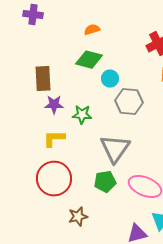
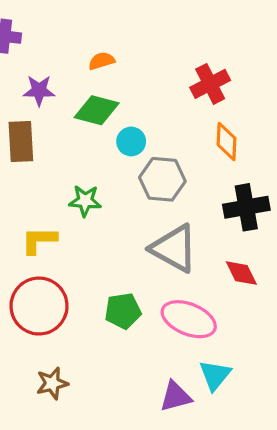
purple star: (54, 105) -> (39, 90), moved
gray triangle: (115, 149) -> (174, 248), moved, turned -36
brown star: (78, 217) -> (52, 383), moved

